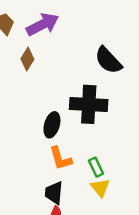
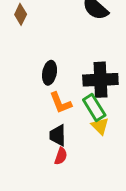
black cross: (89, 104) -> (100, 80), moved
green rectangle: (96, 167) -> (94, 107), size x1.5

